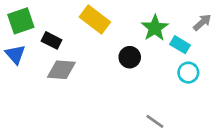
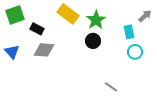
green star: (155, 28) -> (96, 20), moved
cyan rectangle: (180, 45) -> (129, 32), turned 48
blue triangle: (15, 54) -> (12, 52), moved

